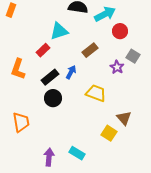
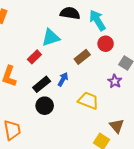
cyan arrow: (105, 14) -> (97, 20), turned -95
red circle: (120, 31) -> (106, 44), moved
purple star: (117, 67) -> (115, 81), moved

